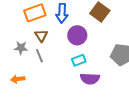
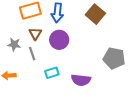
purple circle: (77, 35) -> (59, 40), moved
cyan rectangle: (79, 60) -> (52, 73), moved

